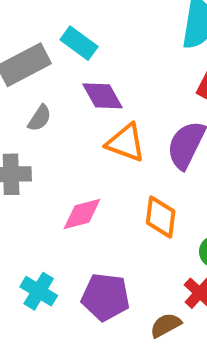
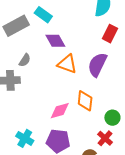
gray semicircle: (40, 118) -> (25, 60), moved
pink diamond: (82, 214) -> (60, 111), moved

